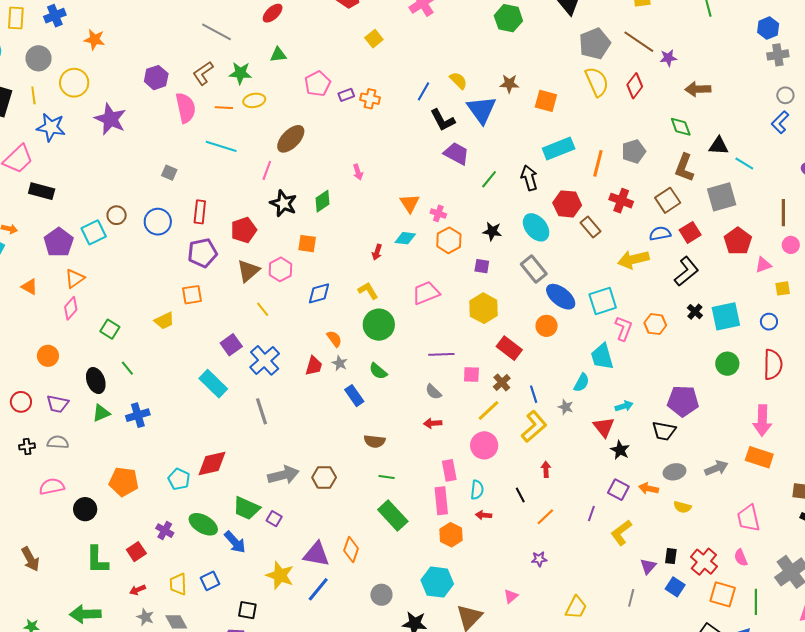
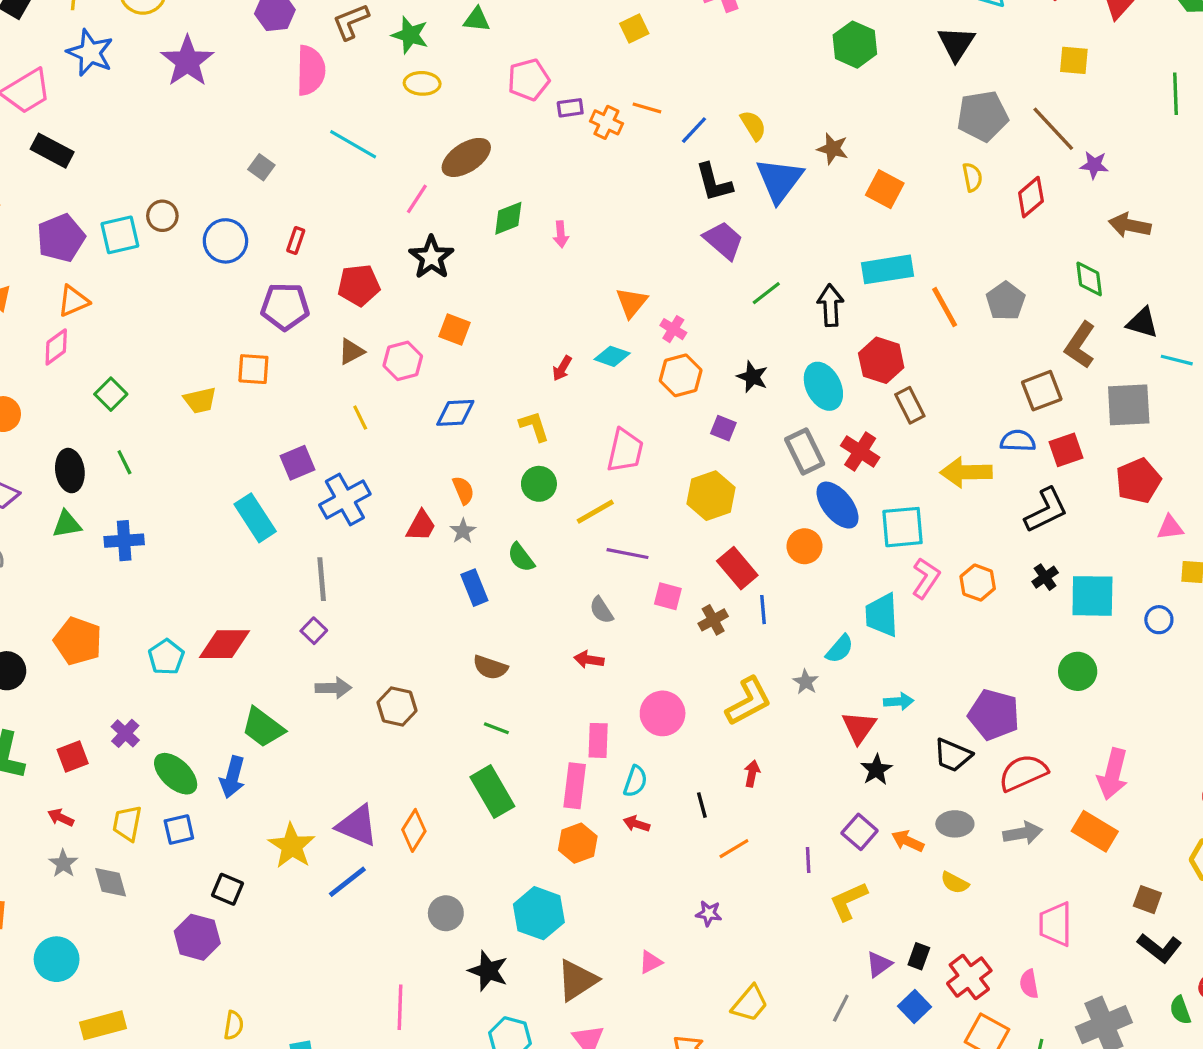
yellow semicircle: (597, 82) -> (972, 177), size x0.6
orange line: (224, 108) -> (647, 108), moved
gray pentagon: (634, 151) -> (1006, 301), turned -30
orange line: (598, 163) -> (945, 307), turned -56
cyan line: (744, 164) -> (1177, 360), turned -30
green diamond: (323, 201) -> (508, 218), moved
red cross: (621, 201) -> (860, 452), moved
red rectangle: (200, 212) -> (296, 240), size x0.7
brown triangle: (248, 271) -> (351, 351), size x0.7
pink trapezoid: (426, 293) -> (625, 451), turned 112
green circle: (379, 325) -> (539, 484), size x0.7
red semicircle: (773, 364) -> (1023, 773), moved, turned -128
blue line: (534, 394) -> (763, 610), moved
yellow line: (488, 411) -> (595, 512), moved
gray arrow: (283, 475) -> (333, 688), size x0.7
purple line: (591, 513) -> (808, 860), turned -35
purple square: (274, 519) -> (314, 631), moved
green ellipse: (203, 524) -> (176, 774), moved
blue arrow: (235, 542) -> (232, 777), turned 45
red arrow: (138, 590) -> (61, 818), turned 35

